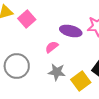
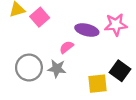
gray star: (57, 72) -> (57, 69), moved
yellow square: (81, 81) -> (98, 84), turned 30

